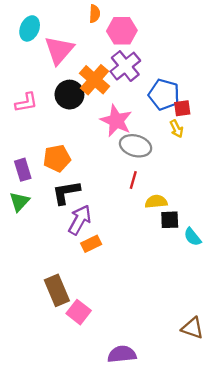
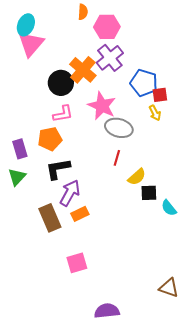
pink triangle: (59, 50) -> (31, 44), moved
pink L-shape: (26, 103) -> (63, 114), moved
yellow semicircle: (156, 202) -> (137, 177), turned 144
brown rectangle: (57, 290) -> (50, 218), moved
pink square: (79, 312) -> (77, 263), moved, turned 35

